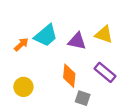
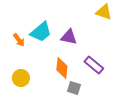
yellow triangle: (104, 34) -> (104, 12), moved
orange arrow: (21, 44) -> (19, 40), turned 96

